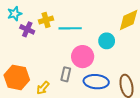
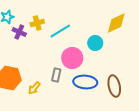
cyan line: (70, 28) -> (60, 31), turned -30

